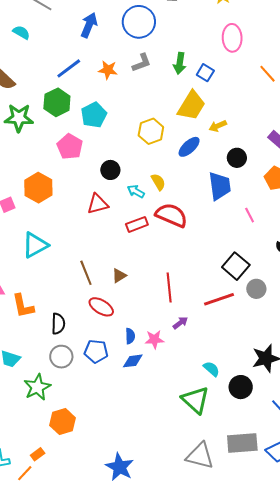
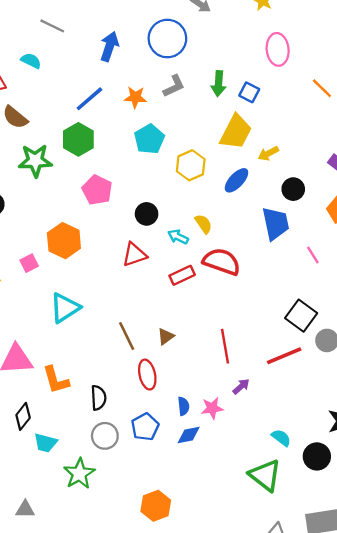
cyan pentagon: (94, 115) -> (149, 139), moved
red ellipse: (101, 307) -> (147, 375), turned 50
blue pentagon: (96, 351) -> (145, 427), turned -30
orange hexagon: (63, 422) -> (156, 506), moved

